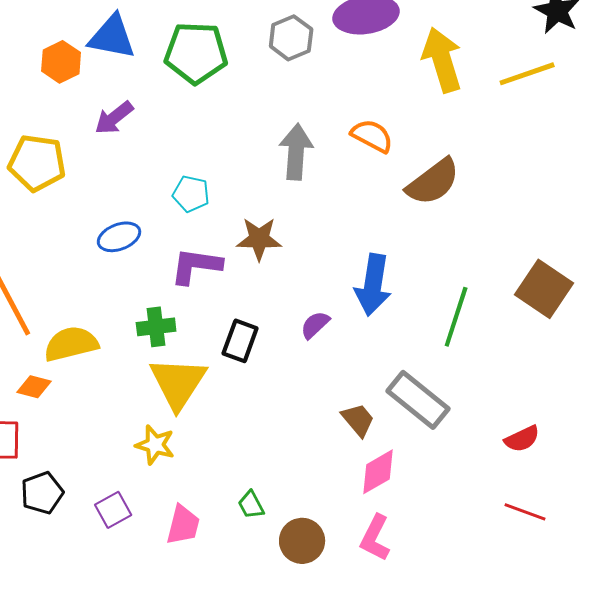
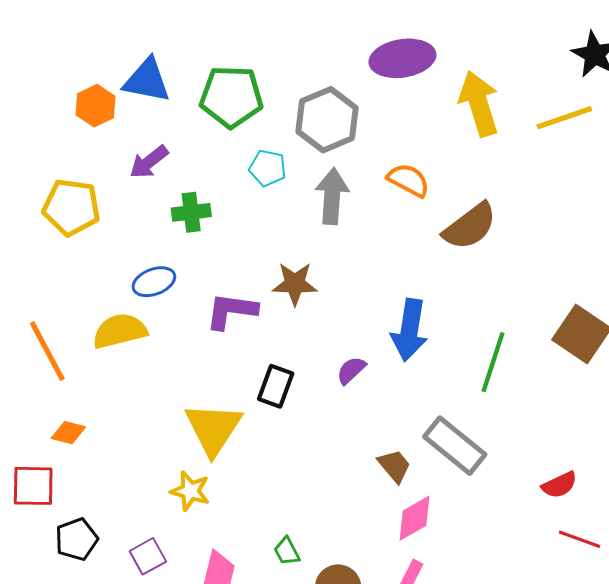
gray hexagon: (291, 38) -> (327, 120), moved, size x1.4
cyan pentagon: (191, 194) -> (268, 168), moved
green cross: (156, 327) -> (191, 212), moved
yellow semicircle: (71, 344) -> (120, 331), moved
red line: (525, 512) -> (580, 539), moved

